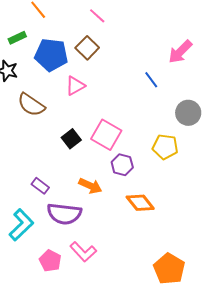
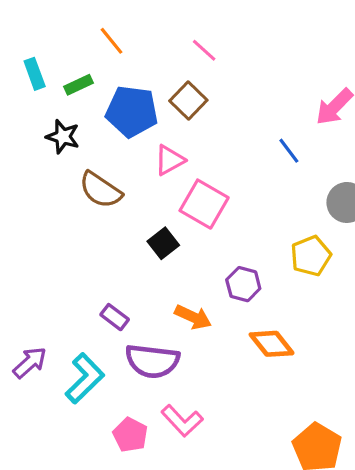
pink square: (106, 135) -> (204, 204), moved
yellow pentagon: (165, 147) -> (311, 256), turned -30

